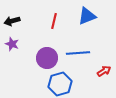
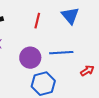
blue triangle: (87, 16) -> (70, 16), turned -48

